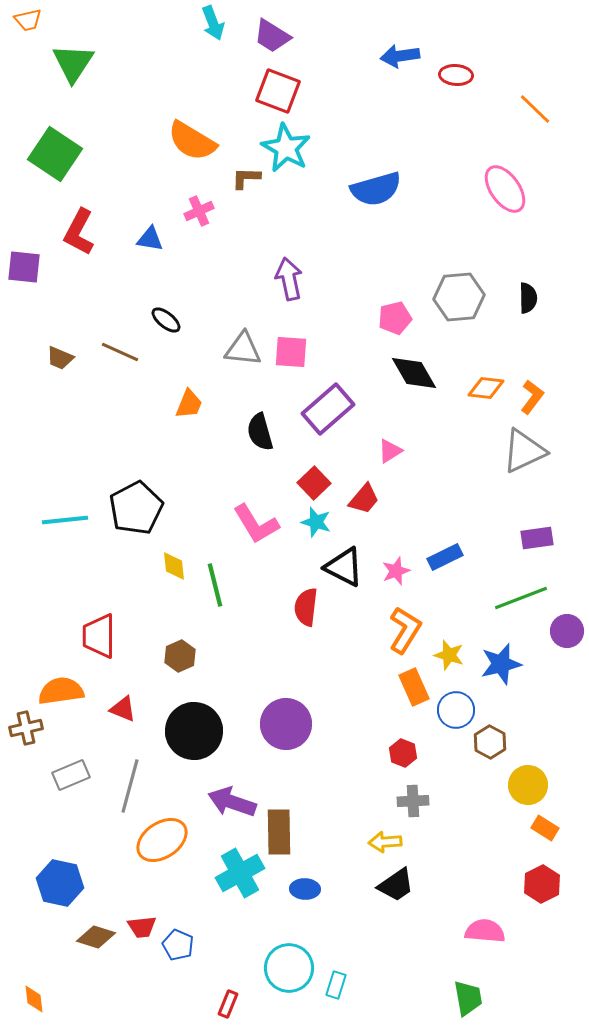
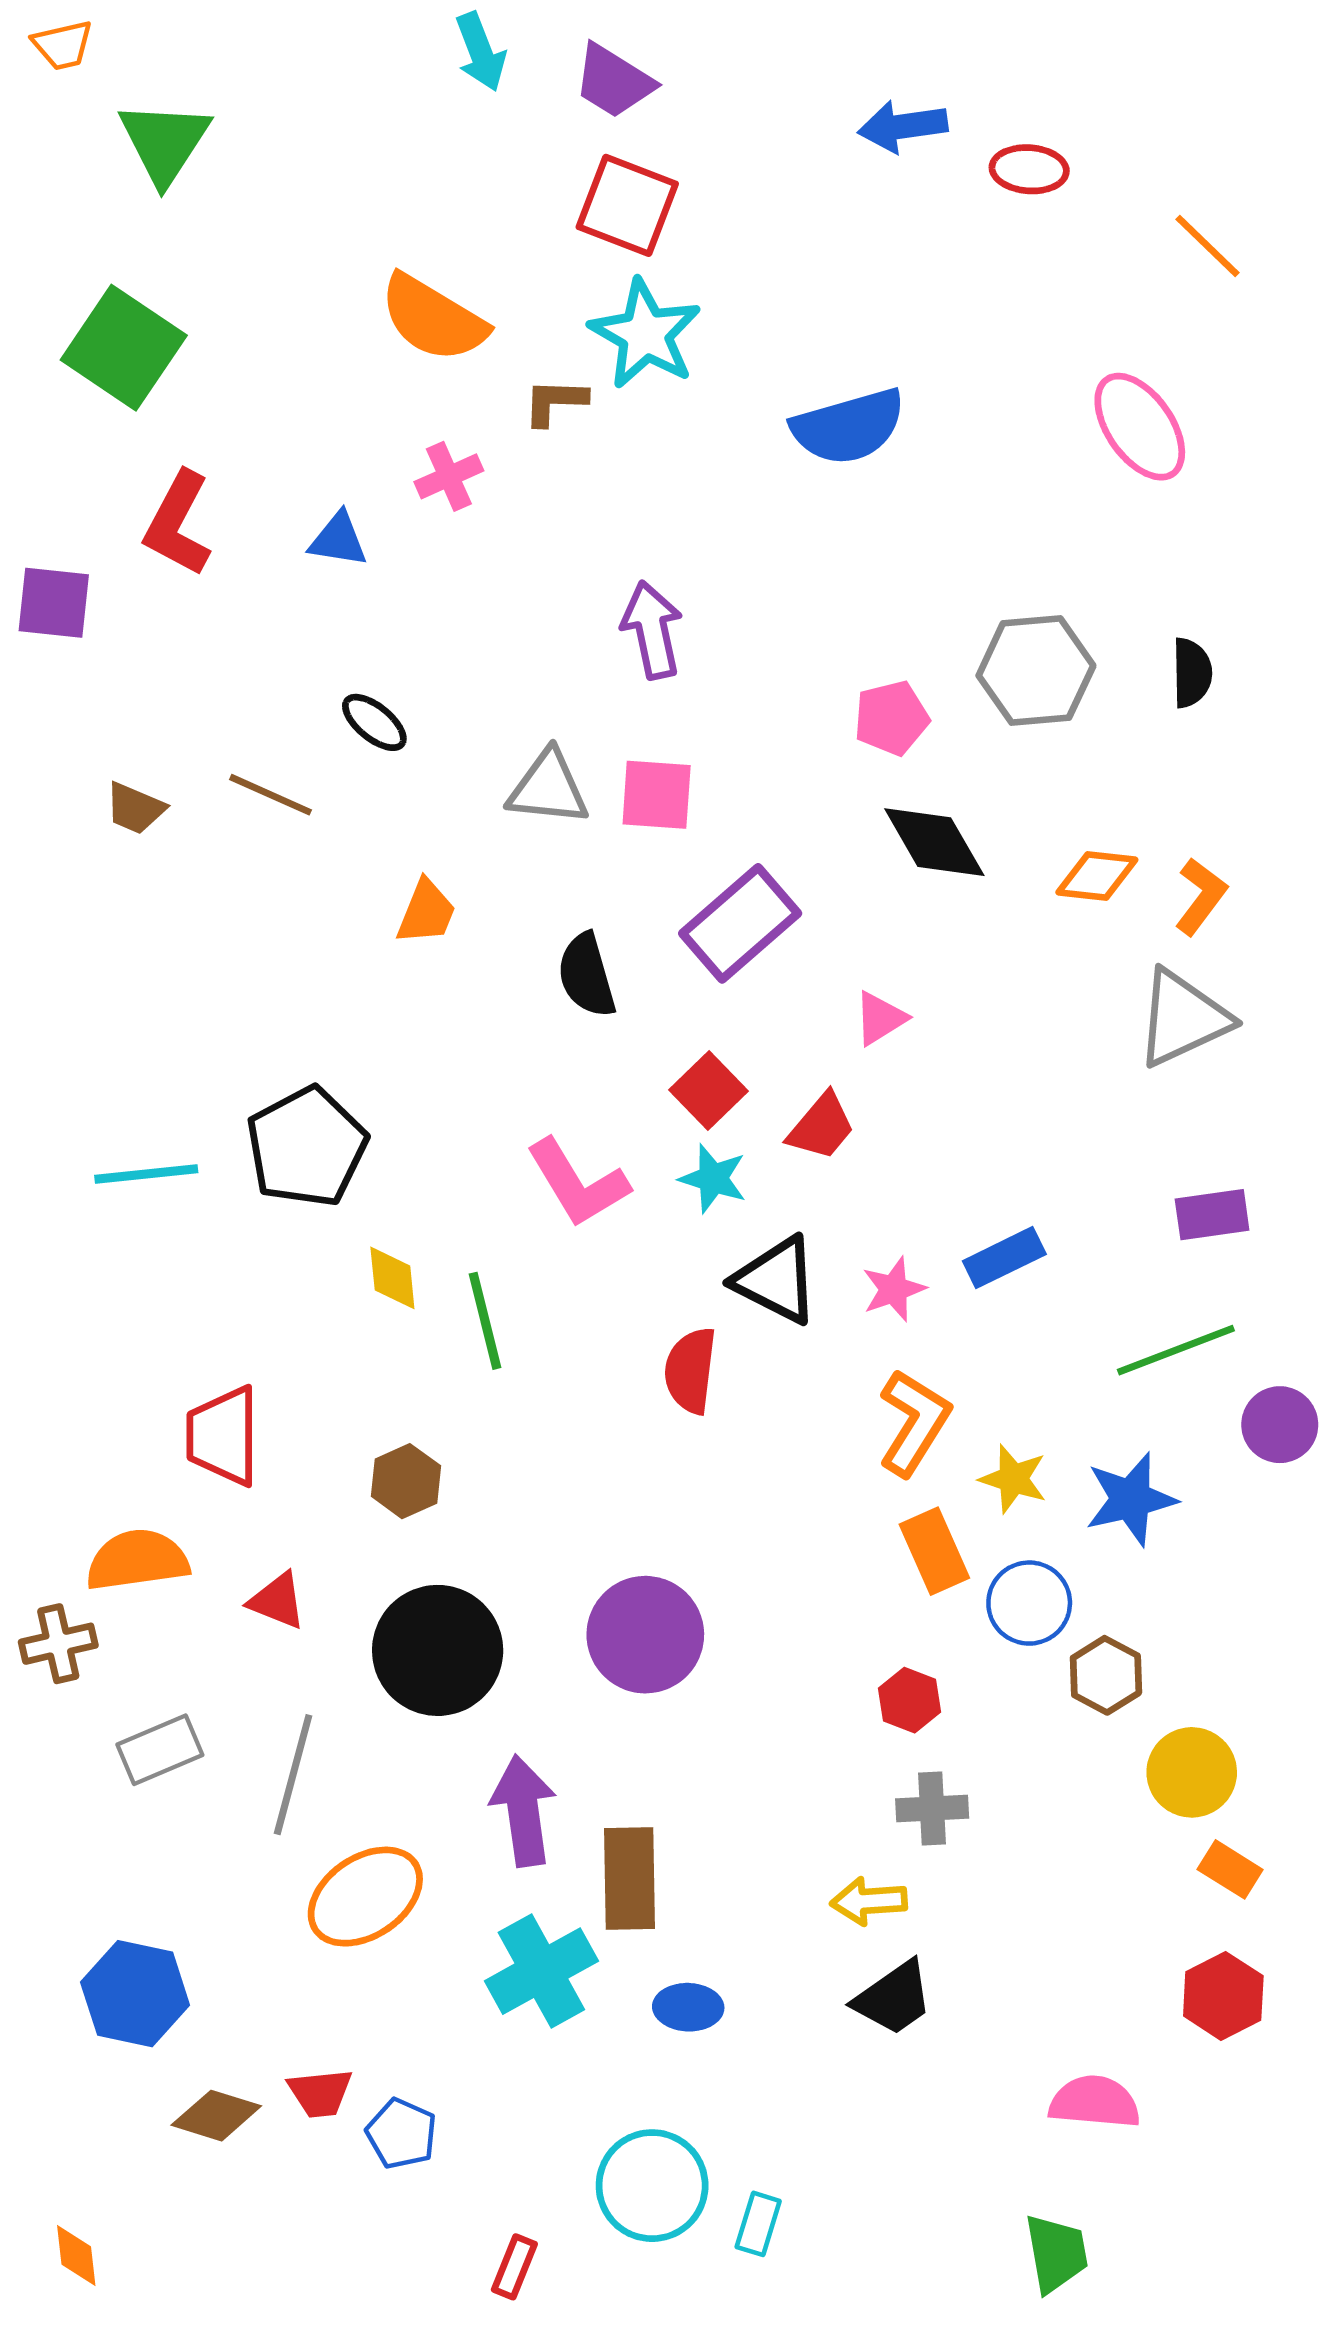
purple arrow: (232, 802) -> (523, 1811), turned 63

